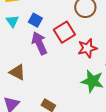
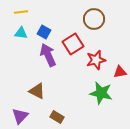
cyan triangle: (12, 21) -> (21, 33), turned -48
brown triangle: (17, 72) -> (37, 91), moved

